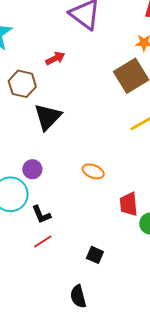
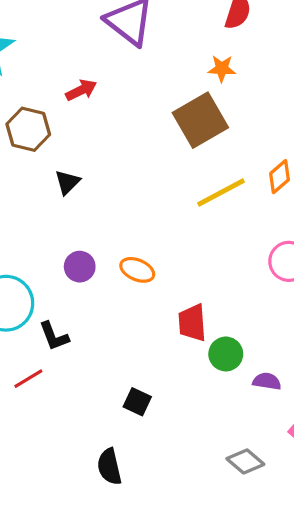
black triangle: (48, 117) -> (67, 182), size x0.6
purple circle: (32, 169) -> (80, 267), moved
red line: (43, 242) -> (28, 379), moved

